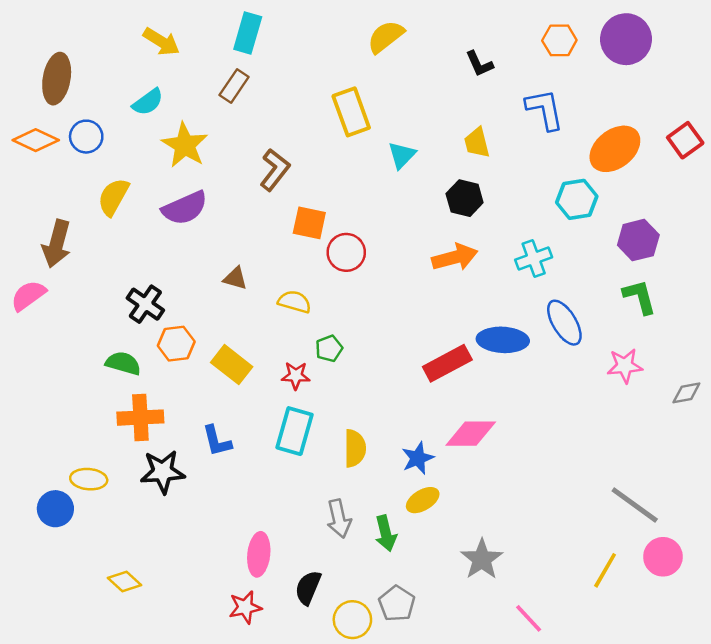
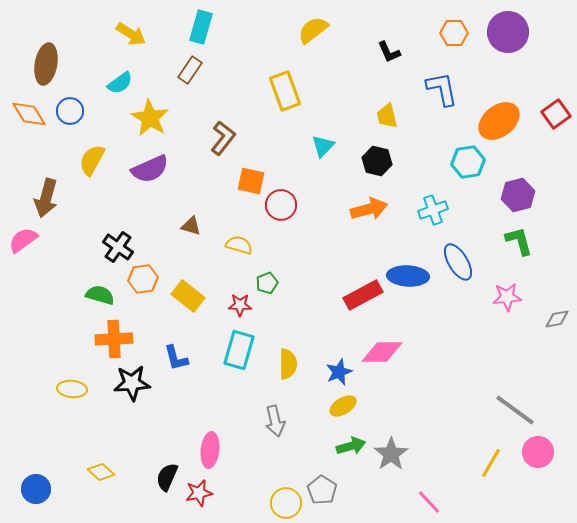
orange diamond: (36, 140) -> (29, 114), turned 33
cyan triangle: (402, 155) -> (323, 146), moved
blue circle: (55, 509) -> (36, 489), moved
green arrow: (386, 533) -> (351, 446), moved, turned -92
black semicircle: (308, 588) -> (167, 477), moved

